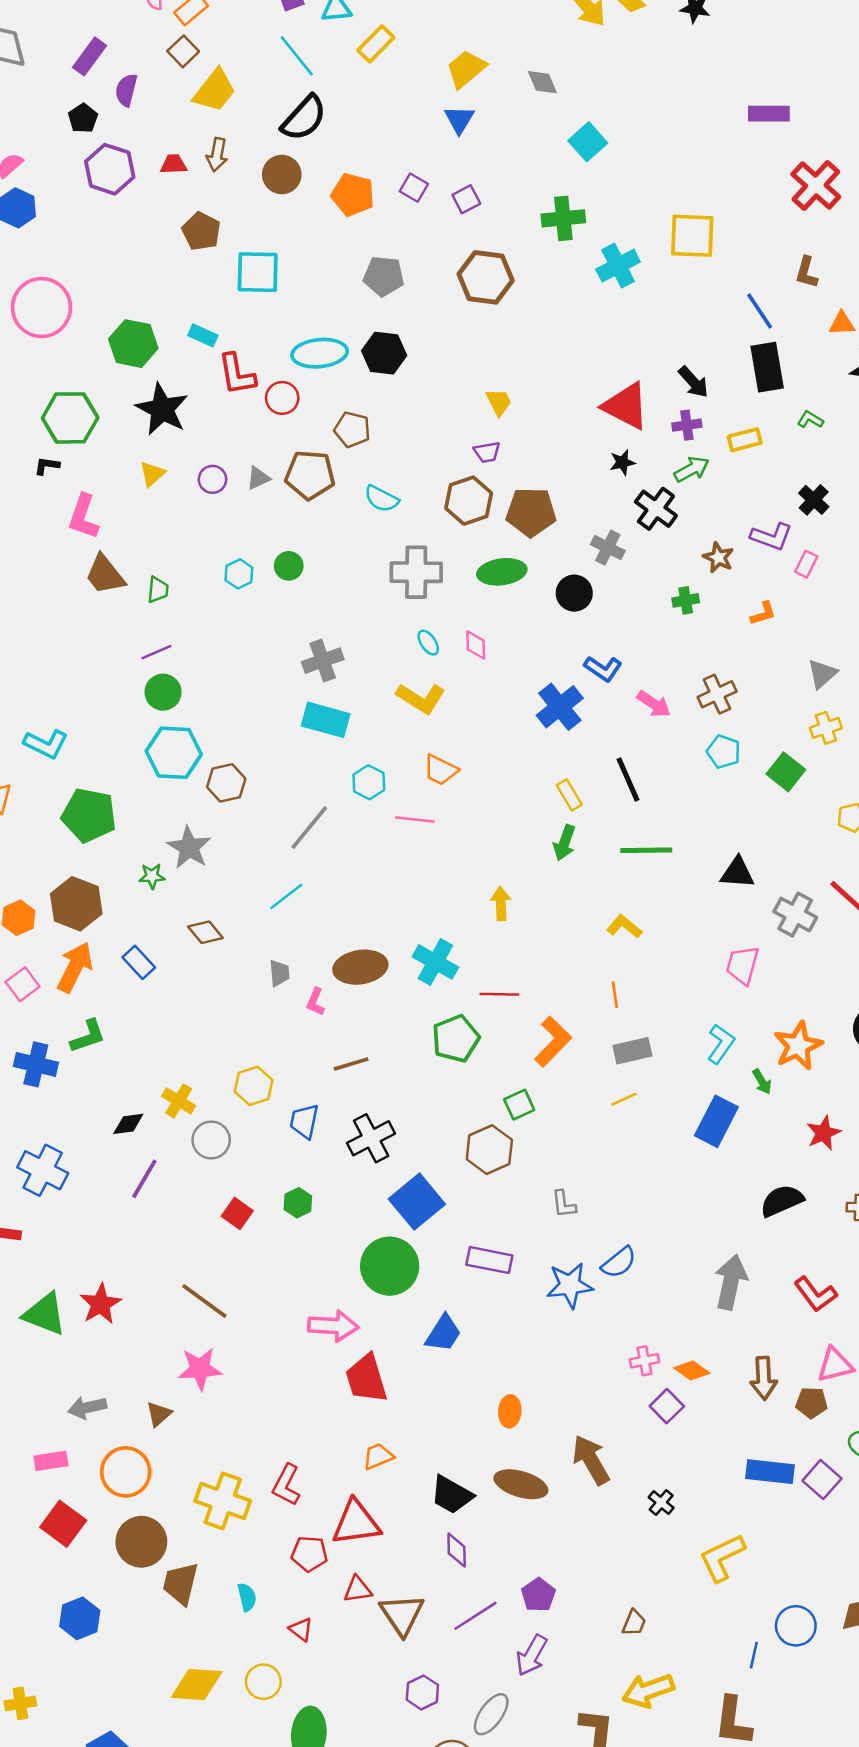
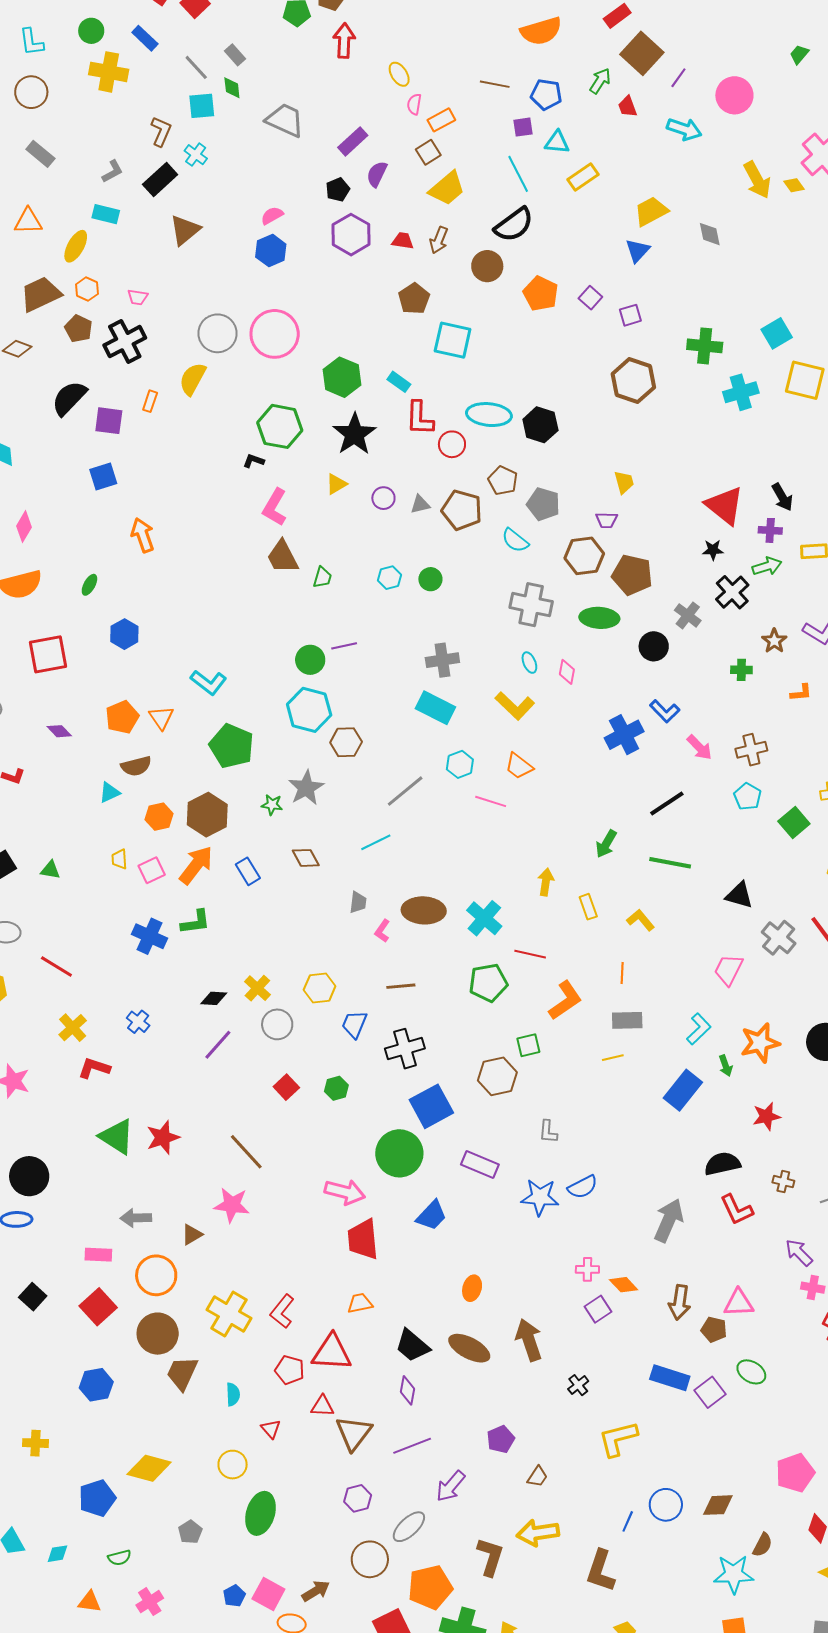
cyan square: (588, 142) -> (777, 333), moved
gray pentagon: (384, 276) -> (543, 504), moved
purple line: (156, 652) -> (344, 646), moved
black line: (628, 779) -> (667, 803), turned 69
yellow rectangle: (569, 795) -> (588, 907), moved
blue cross: (43, 1170) -> (138, 1022), size x0.6
red L-shape: (816, 1294) -> (737, 1210), moved
purple pentagon: (538, 1595) -> (501, 1439), moved
yellow diamond: (197, 1685) -> (149, 1468), moved

